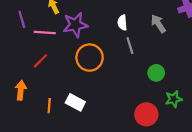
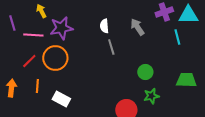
orange circle: (90, 58) -> (55, 58), moved
green circle: (156, 73) -> (145, 72), moved
orange line: (49, 106) -> (37, 86), moved

